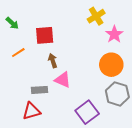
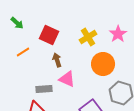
yellow cross: (96, 16) -> (88, 37), moved
red square: (45, 35) -> (49, 35), turned 30
orange circle: (111, 65) -> (103, 64), moved

